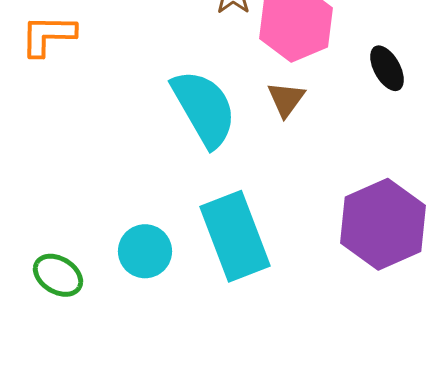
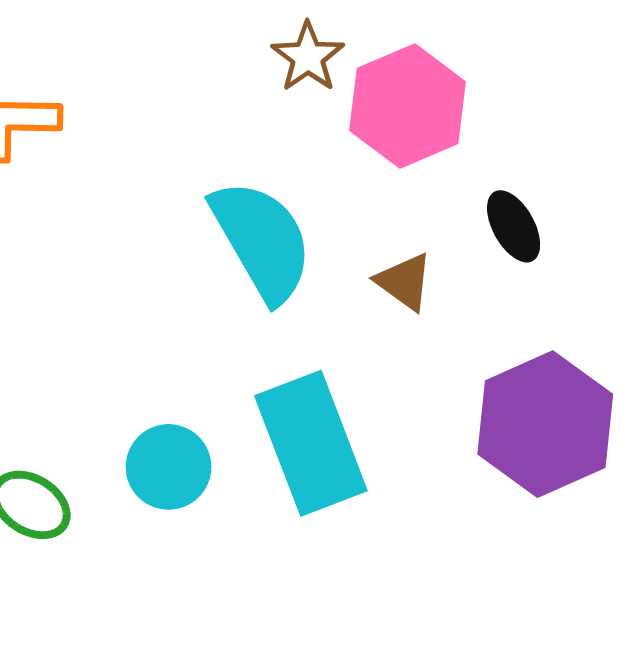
black ellipse: (387, 68) -> (514, 226), moved
brown triangle: (286, 99) -> (404, 282), moved, turned -30

